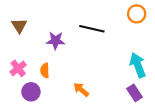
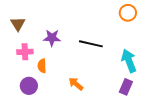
black line: (92, 29) -> (91, 44), moved
pink cross: (18, 68) -> (25, 52), moved, turned 35
purple rectangle: (135, 93) -> (126, 87), turned 56

